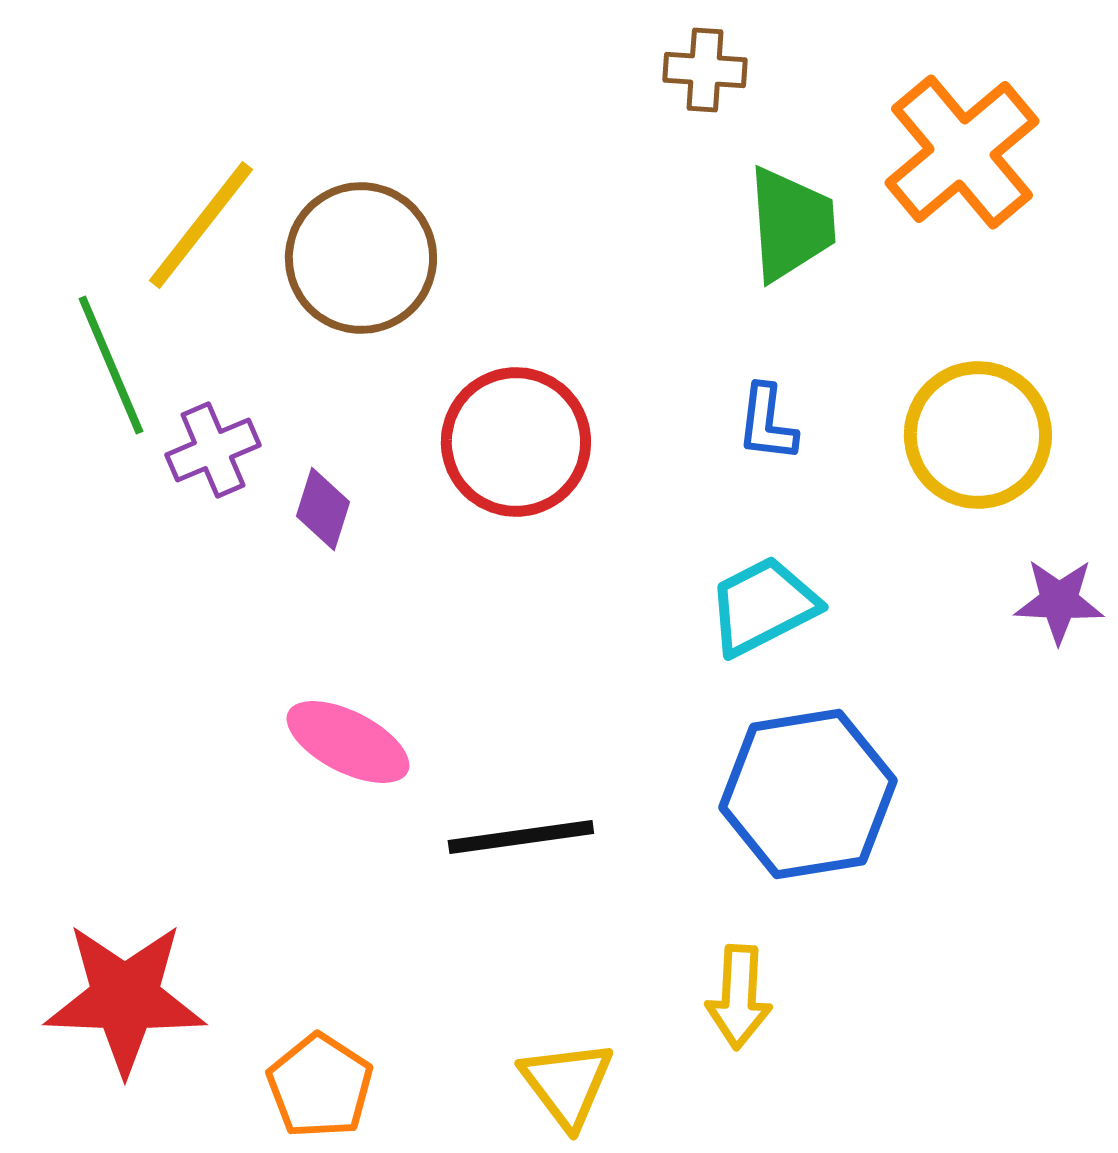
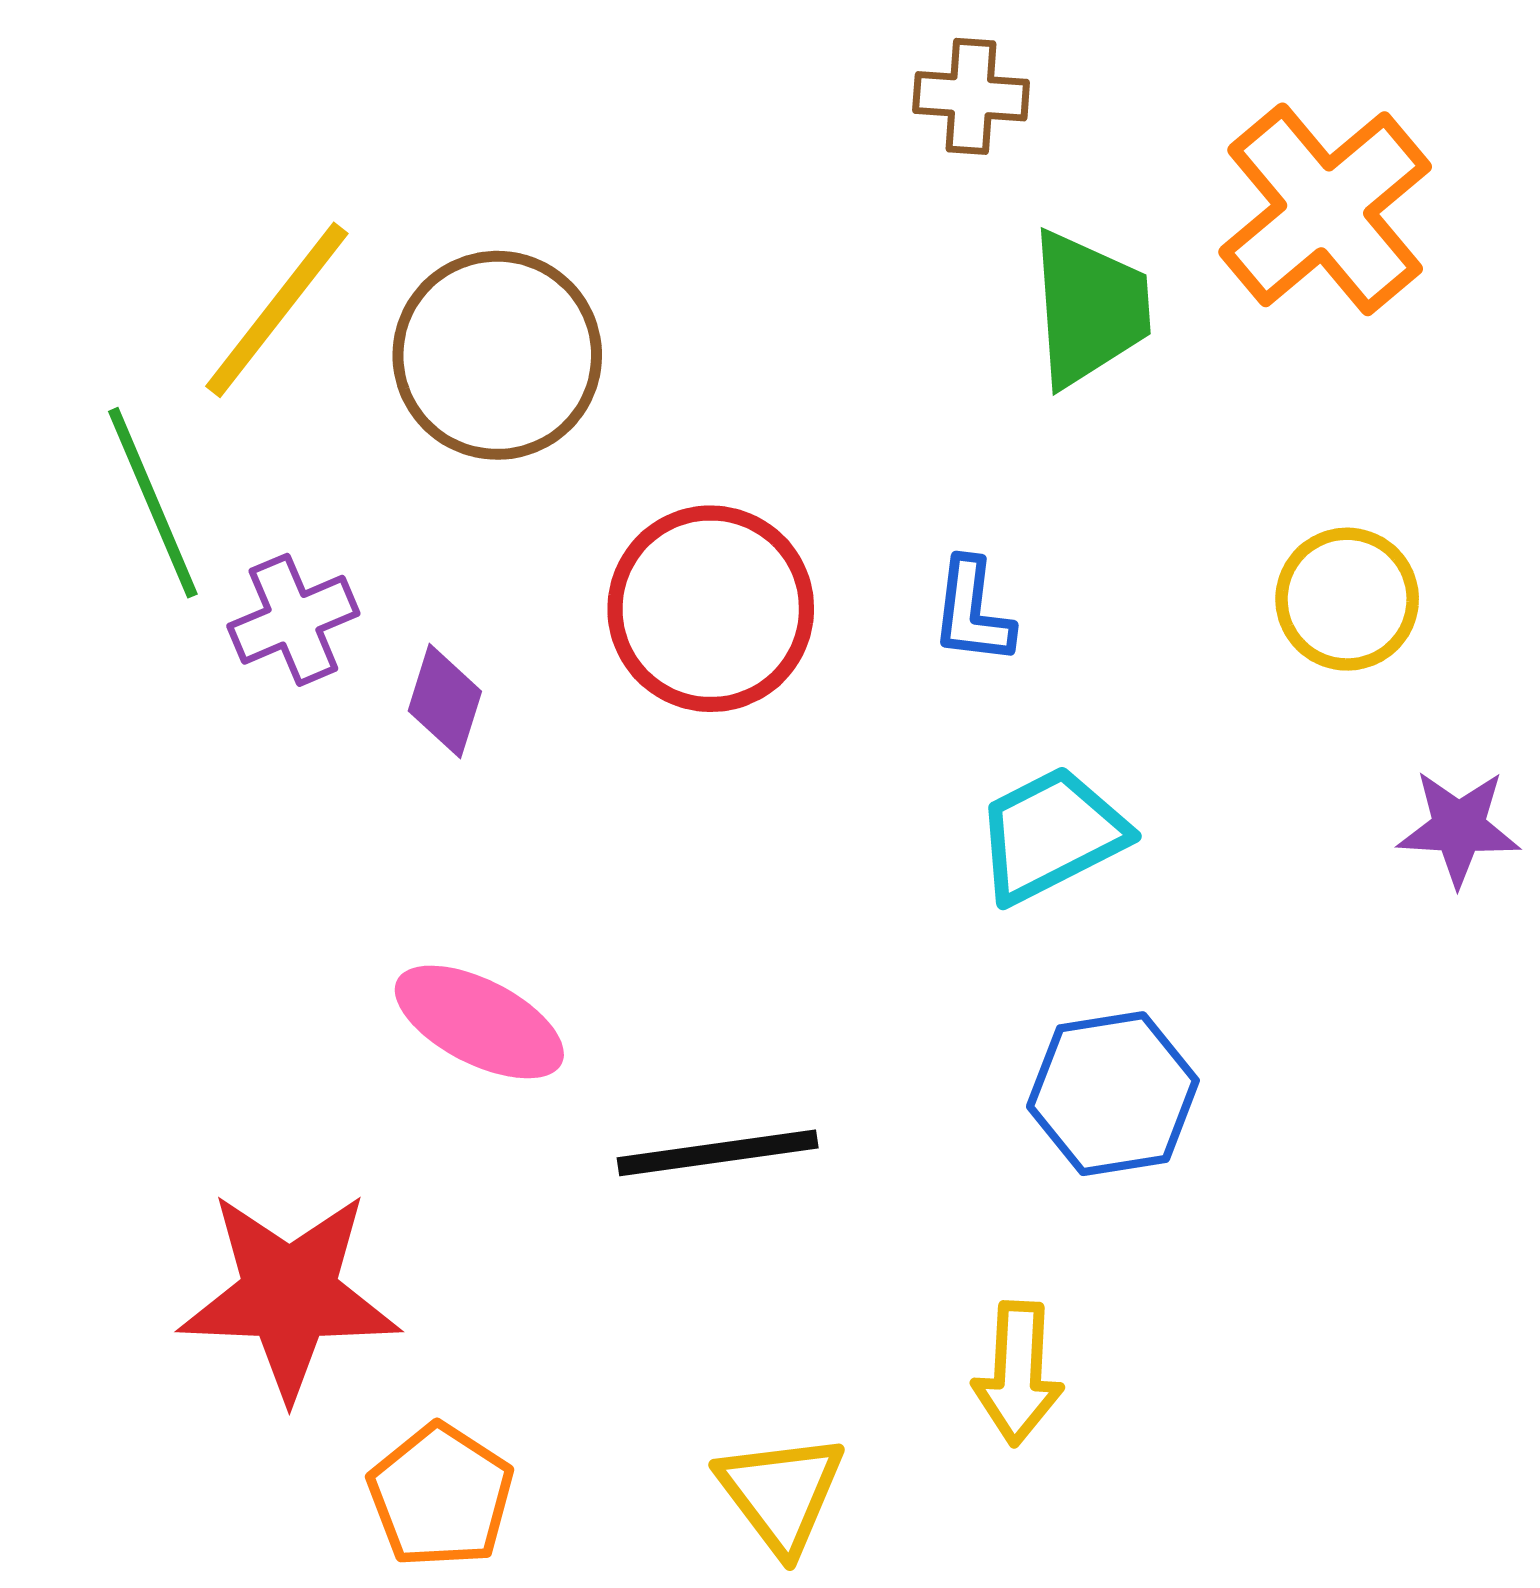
blue L-shape: (767, 423) -> (972, 611), moved
yellow circle: (978, 435) -> (1347, 599), size x0.7
blue hexagon: (808, 794) -> (1113, 1094), size x0.7
red star: (125, 998) -> (289, 1295), moved

